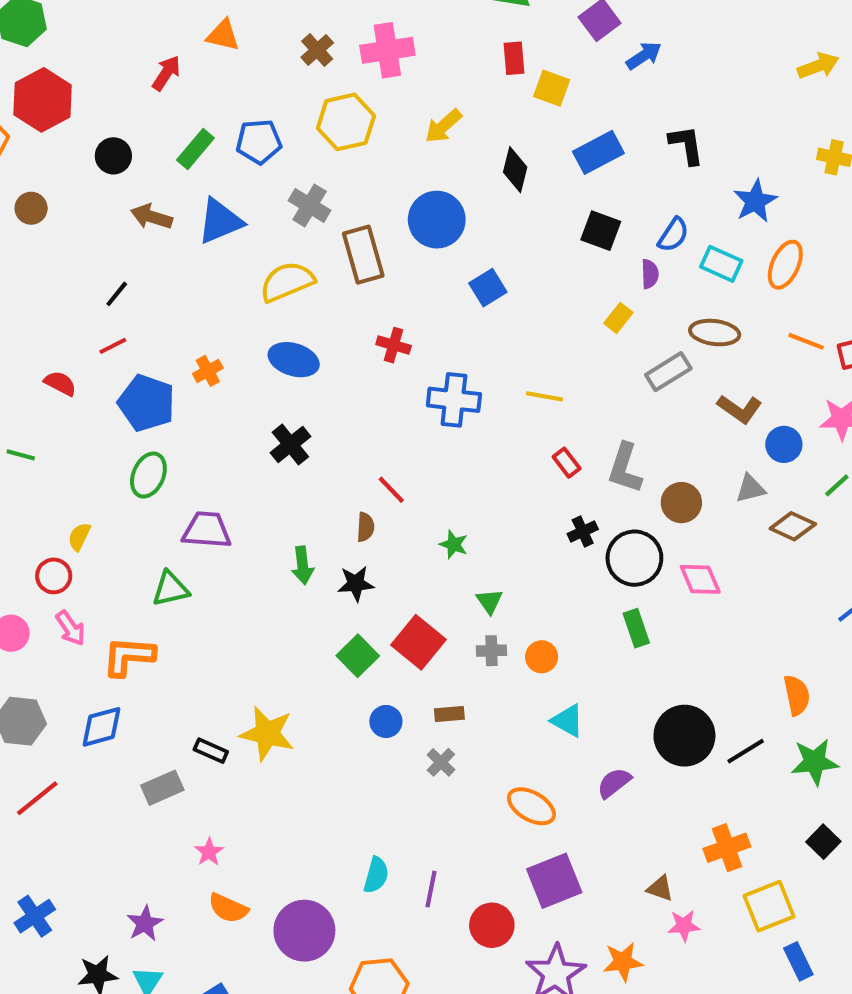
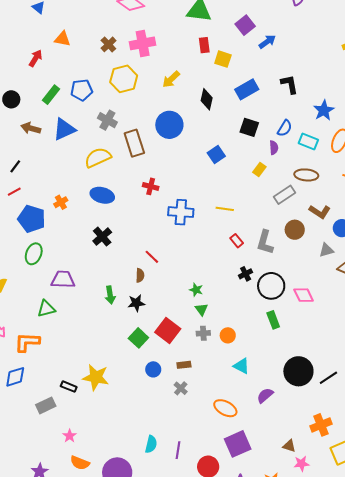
blue square: (488, 288) -> (216, 154), moved
brown circle: (681, 503) -> (295, 230), moved
green star: (454, 544) -> (196, 290), moved

